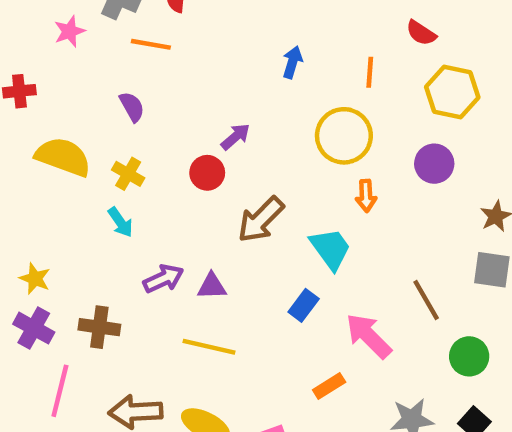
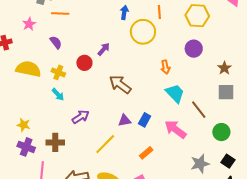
pink star: (69, 31) -> (29, 24), moved
yellow circle: (344, 136) -> (143, 32), moved
red circle: (207, 173) -> (84, 63), moved
brown arrow: (261, 220) -> (120, 84), turned 90
cyan trapezoid: (331, 249) -> (175, 93), moved
purple triangle: (212, 286) -> (125, 120), moved
yellow line: (209, 347) -> (105, 144), turned -50
orange rectangle: (329, 386) -> (146, 153), moved

